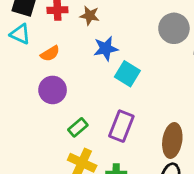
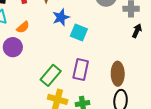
purple circle: (53, 90) -> (13, 47), moved
green rectangle: (78, 127) -> (51, 75), size x1.5

